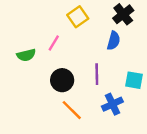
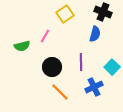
black cross: (123, 14) -> (103, 12), turned -30
cyan square: (134, 80) -> (112, 67), turned 35

